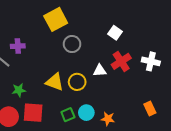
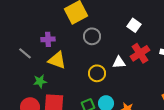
purple cross: (18, 46) -> (48, 39), moved
yellow triangle: (55, 82) -> (57, 60), moved

